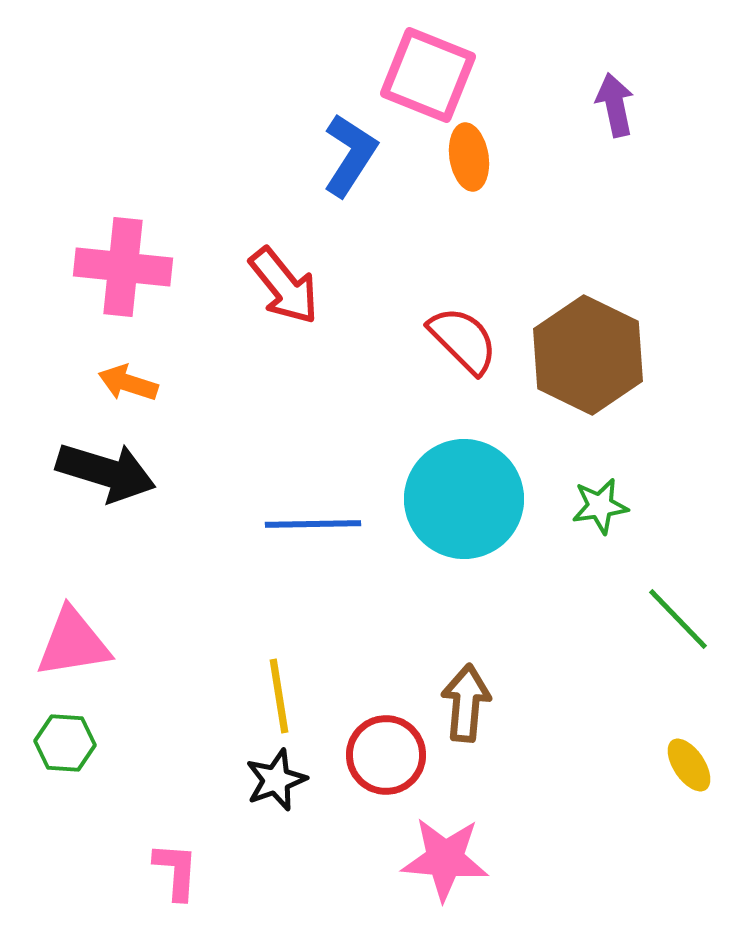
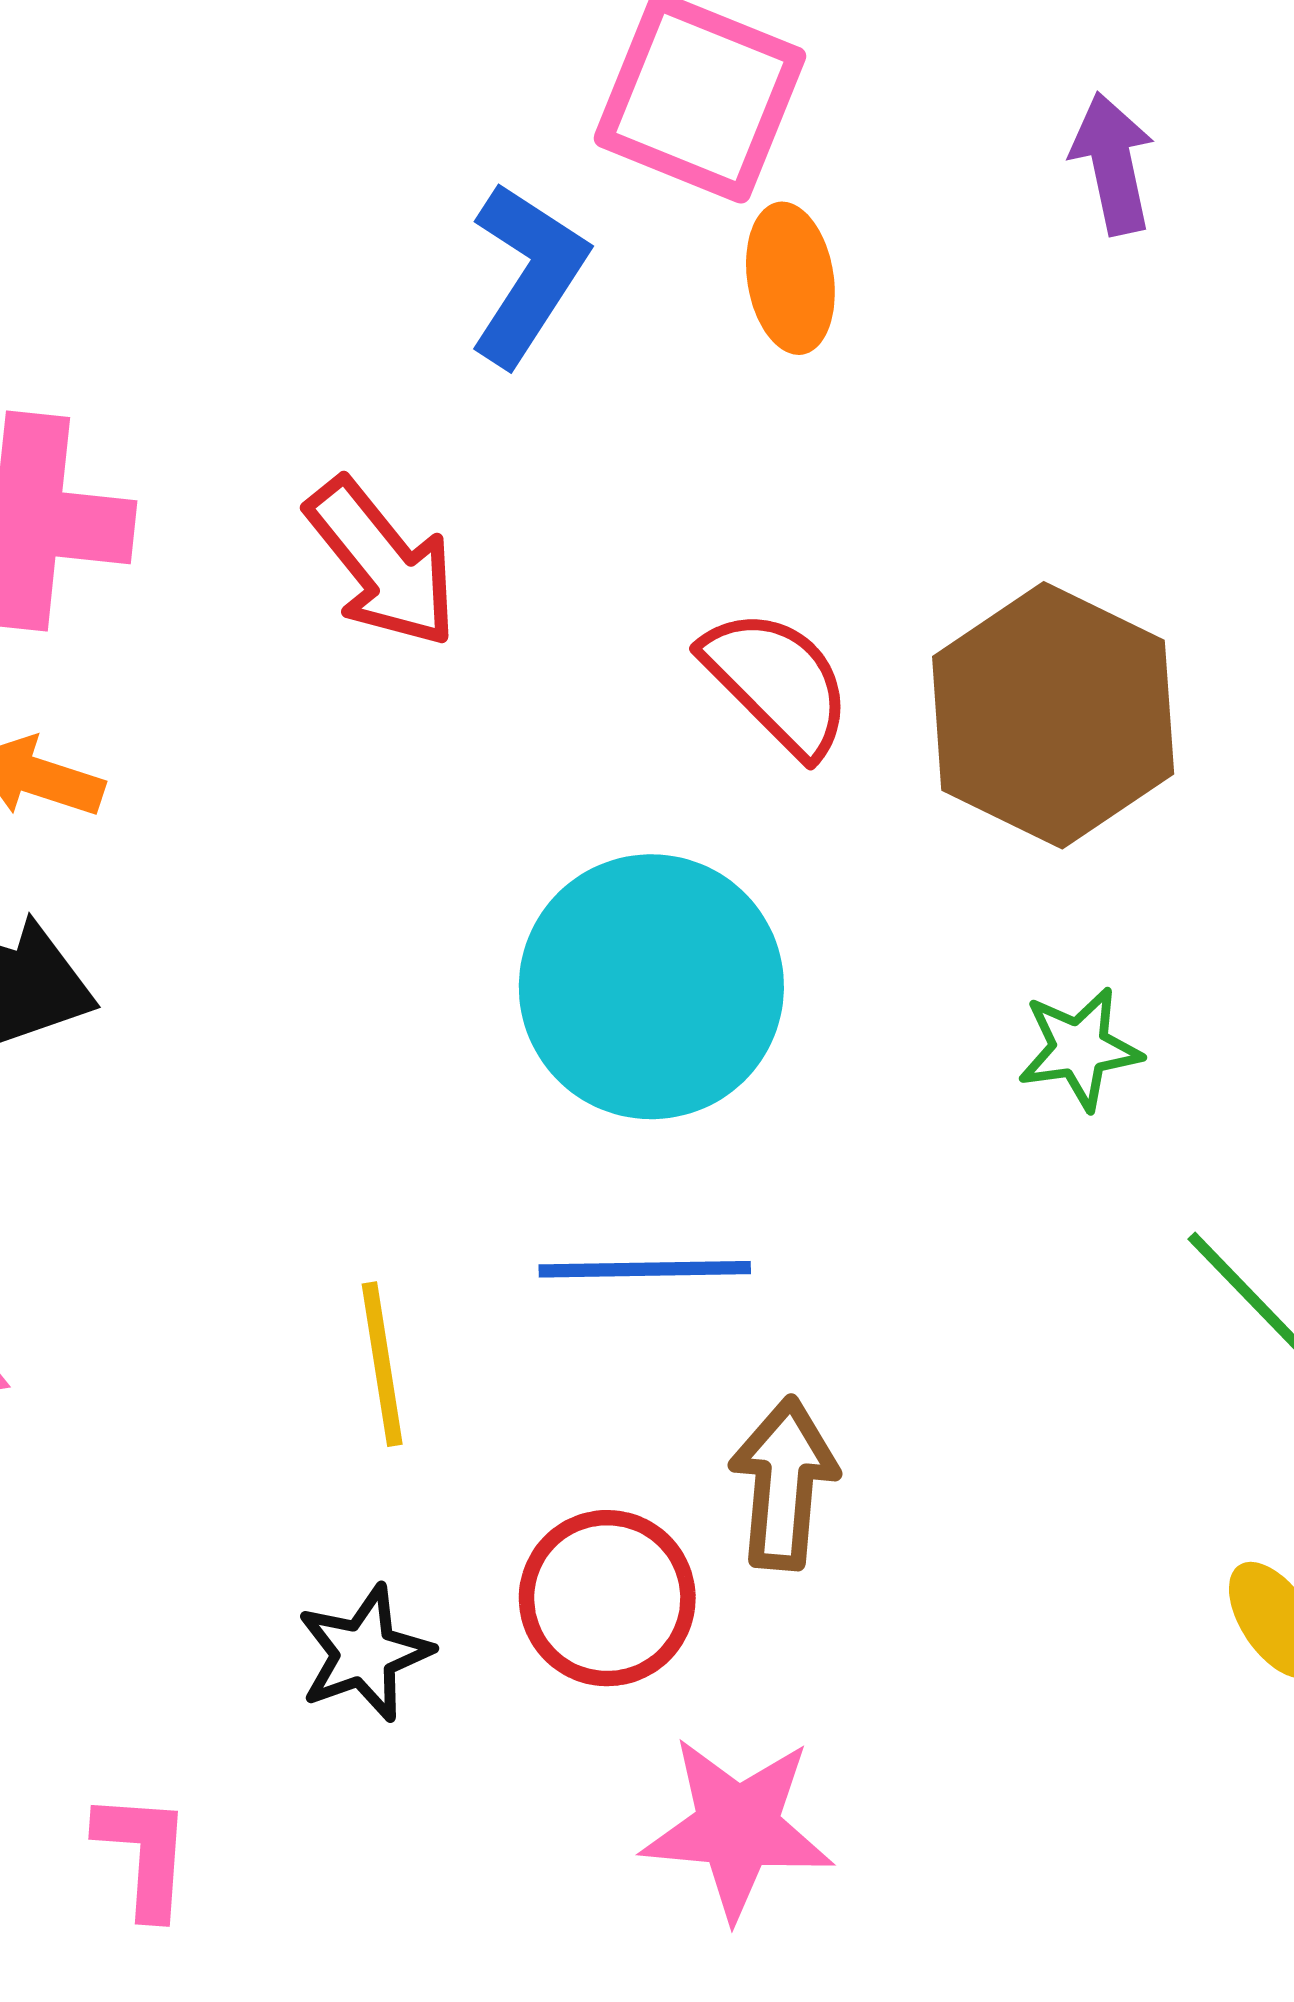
cyan circle: (464, 499) -> (651, 987), moved
blue line: (313, 524) -> (645, 1269), moved
yellow line: (279, 696) -> (382, 1364), moved

